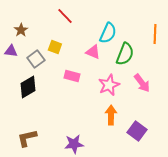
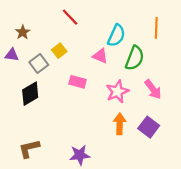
orange line: (155, 34) -> (156, 28), moved
yellow square: (55, 47) -> (59, 51), turned 32
purple square: (137, 131) -> (149, 127), moved

